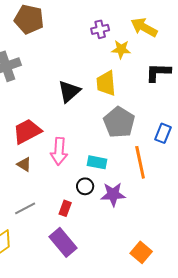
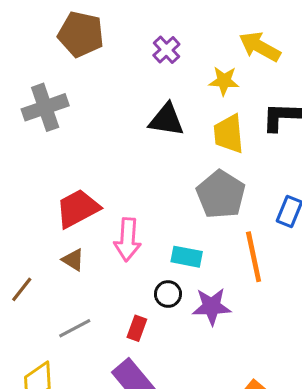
purple cross: (100, 29) -> (166, 50), moved, turned -30
yellow trapezoid: (106, 83) -> (229, 134), moved
black triangle: (69, 91) -> (166, 120), moved, turned 50

